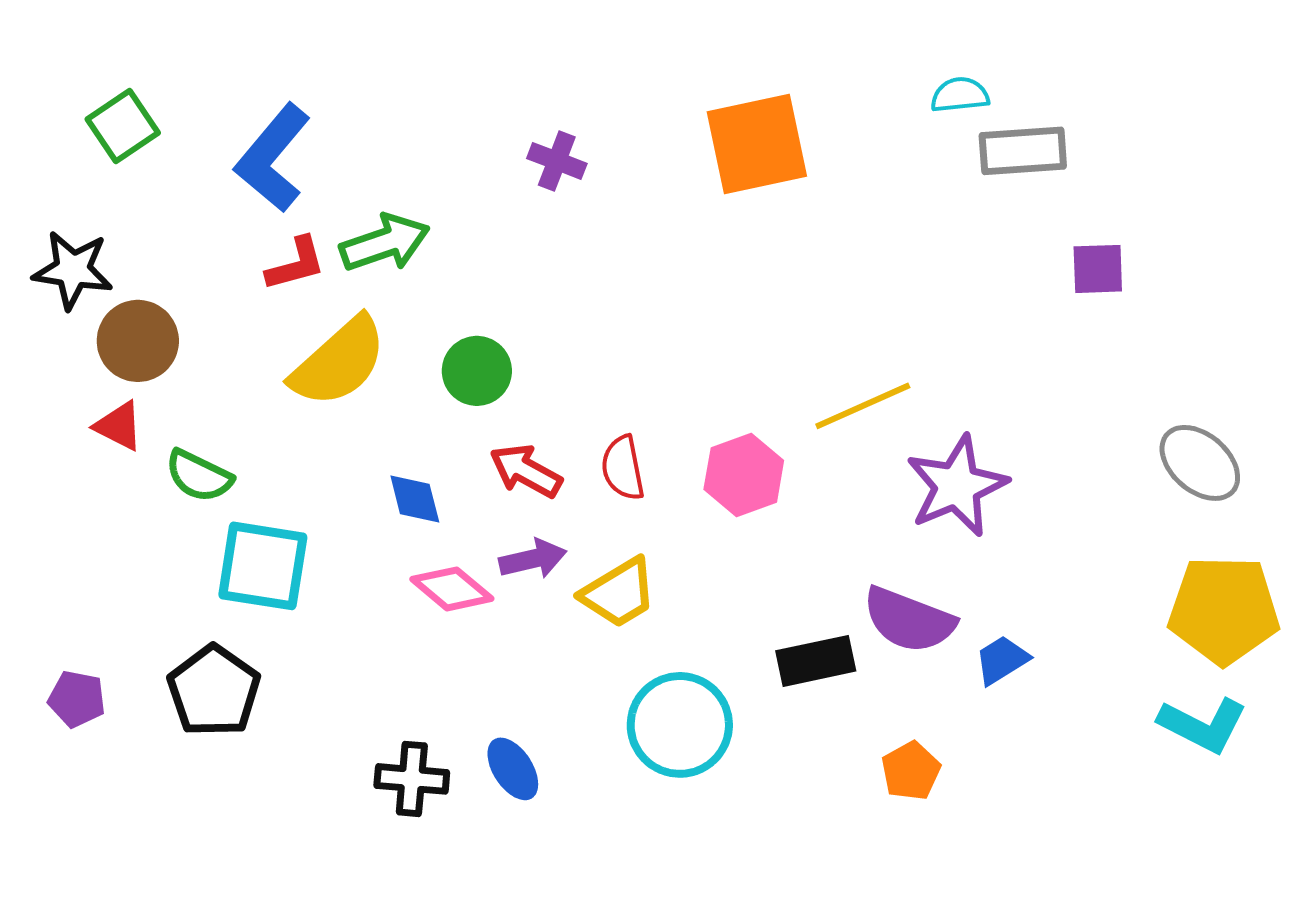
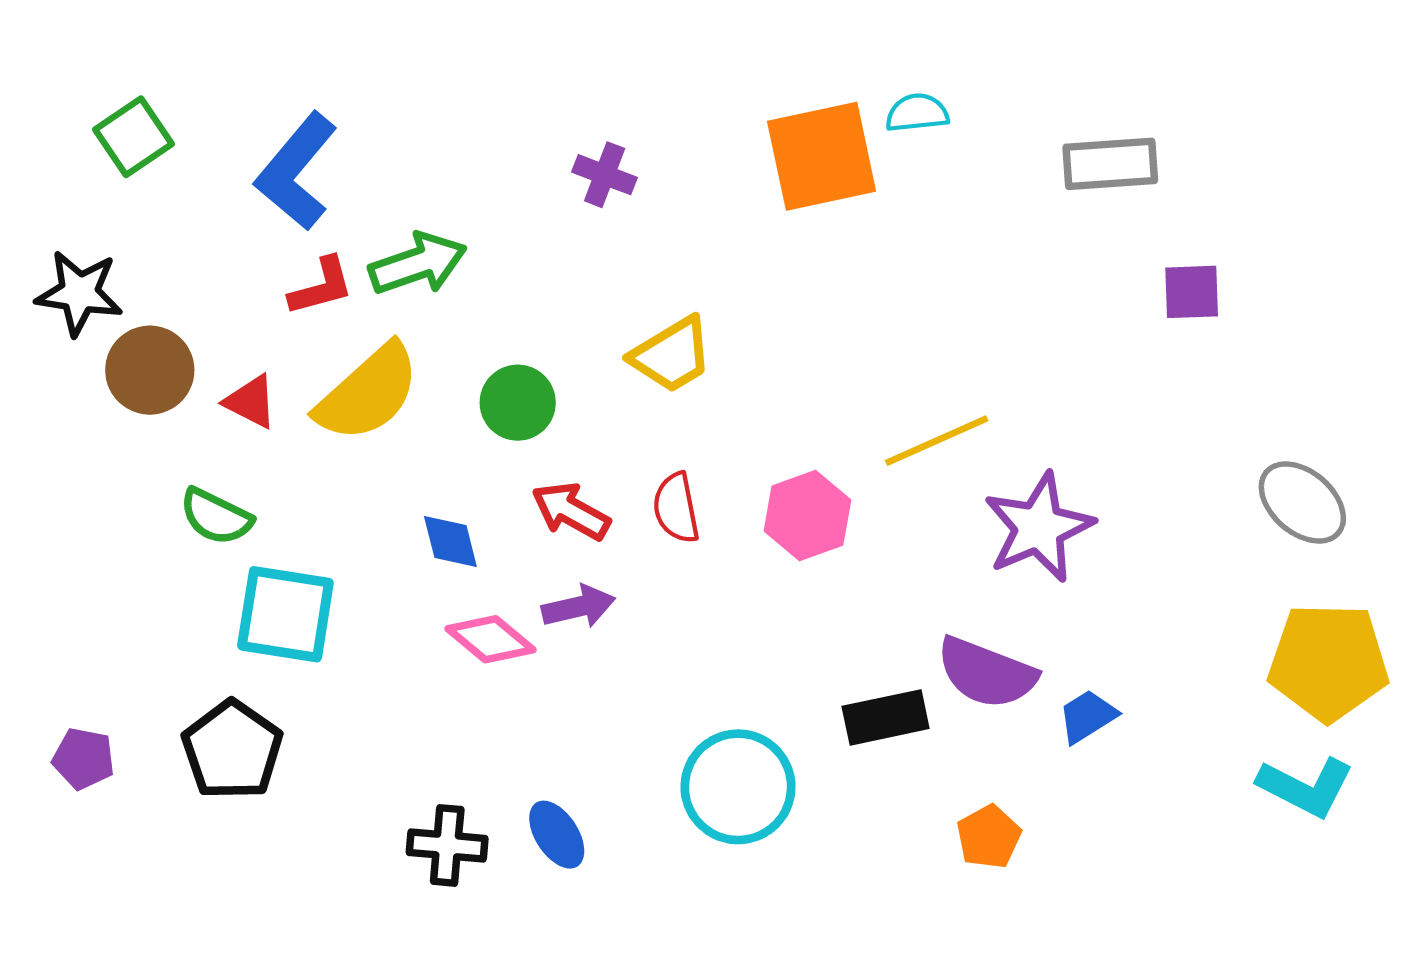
cyan semicircle: (960, 95) -> (917, 113), moved
red triangle: (119, 426) -> (251, 402), moved
yellow trapezoid: (619, 593) -> (672, 355), moved

